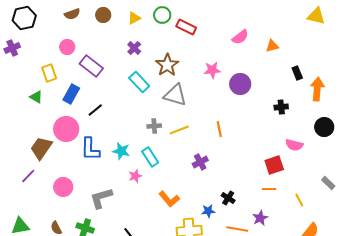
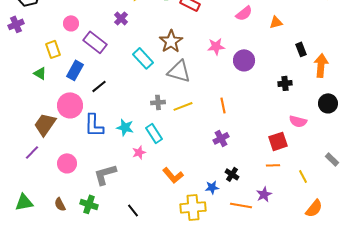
purple cross: (134, 48) -> (121, 18), moved
purple cross: (200, 162) -> (221, 138), moved

